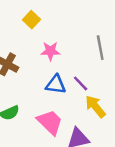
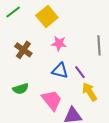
yellow square: (32, 20) -> (47, 16), size x1.5

